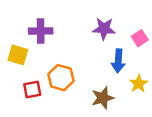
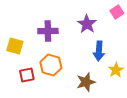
purple star: (104, 29) -> (87, 24), turned 30
purple cross: (41, 31) -> (48, 31), moved
pink square: (140, 38) -> (117, 12), moved

